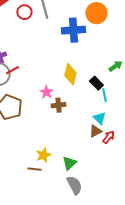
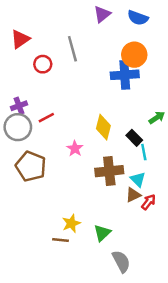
red circle: (24, 12) -> (43, 64), moved
blue cross: (73, 30) -> (125, 75), moved
red line: (12, 70) -> (46, 118), moved
brown cross: (58, 105) -> (109, 171), moved, size x1.6
gray semicircle: (74, 185) -> (121, 261), moved

